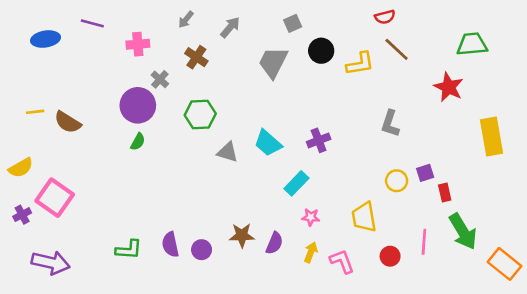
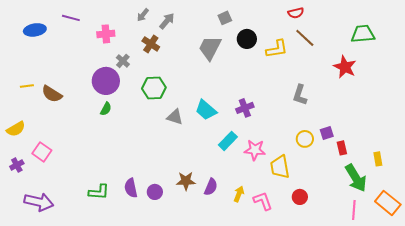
gray arrow: (230, 27) -> (167, 21), moved
yellow rectangle: (492, 137) -> (378, 159), moved, size x0.5
pink square: (55, 198) -> (42, 152), size x0.7
pink star: (311, 217) -> (255, 150), moved, size x1.5
pink line: (424, 242) -> (354, 210), moved

